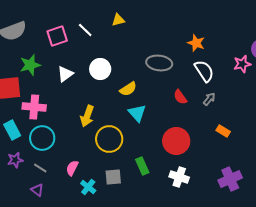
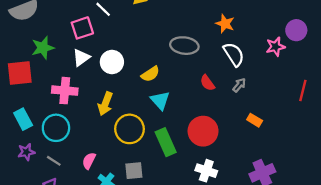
pink square: (57, 36) -> (82, 28), moved
white circle: (100, 69) -> (112, 62), moved
pink cross: (34, 107) -> (65, 91), moved
green rectangle: (142, 166) -> (166, 142), moved, size x1.4

